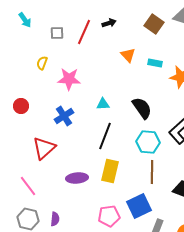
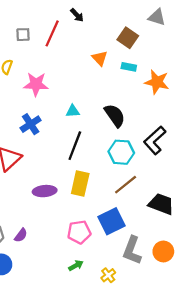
black arrow: (109, 23) -> (77, 15), moved, turned 64
brown square: (154, 24) -> (128, 38), moved
brown line: (152, 172) -> (126, 185), turned 50
purple semicircle: (55, 219) -> (21, 235), turned 32

